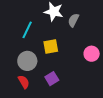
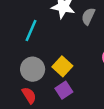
yellow square: (51, 47) -> (62, 66), moved, turned -35

